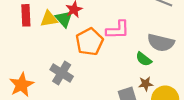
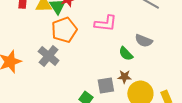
orange pentagon: (89, 42) -> (64, 30), moved
gray semicircle: (161, 43) -> (144, 41), size x0.7

